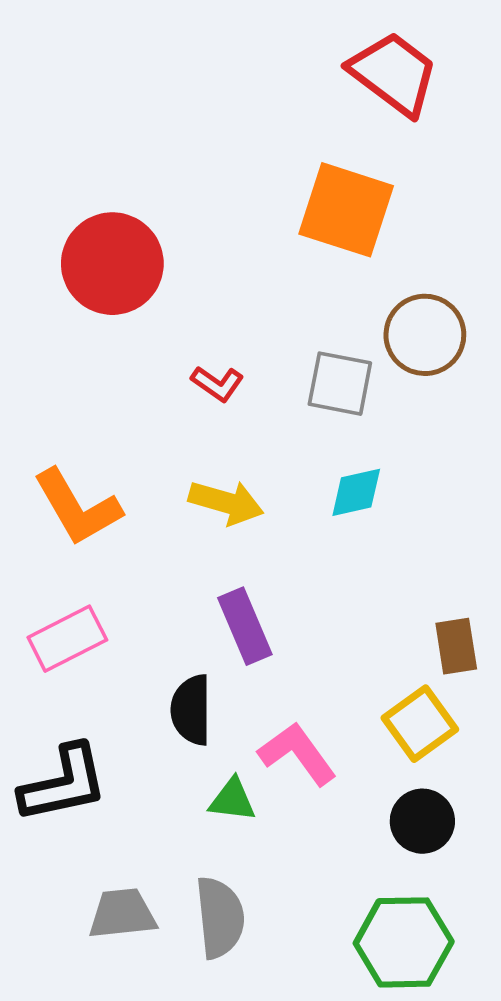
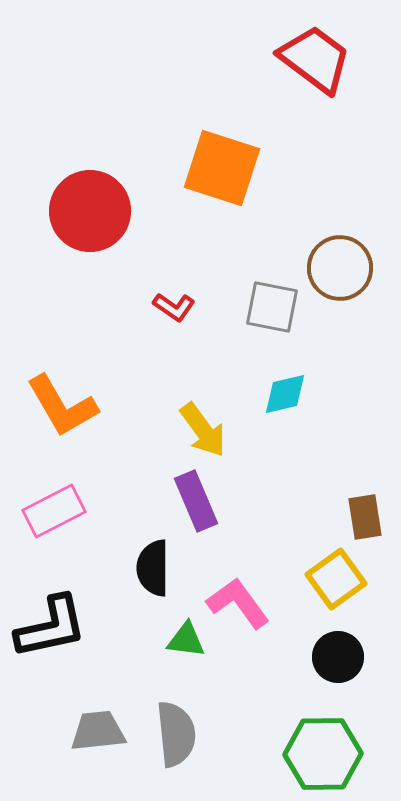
orange square: (346, 210) -> (222, 168), moved
yellow arrow: (226, 502) -> (203, 430), moved, turned 38

